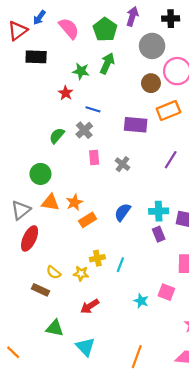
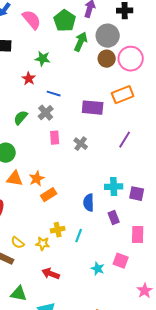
green arrow: (107, 63) -> (81, 42), moved
brown circle: (151, 83) -> (107, 59), moved
blue semicircle: (123, 212) -> (89, 203), moved, turned -36
purple rectangle: (159, 234) -> (114, 218), moved
red arrow: (90, 306) -> (51, 274), turned 54

